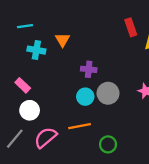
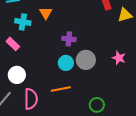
pink rectangle: (23, 85) -> (13, 44), moved
pink semicircle: (45, 138) -> (31, 99), turned 130
green circle: (108, 144) -> (97, 105), moved

